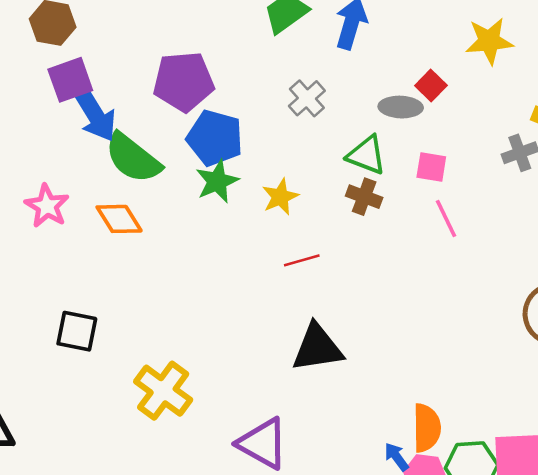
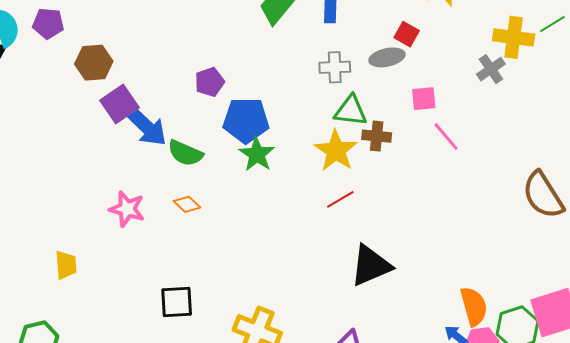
purple pentagon: (184, 82) -> (210, 82), size x0.6
gray cross: (307, 98) -> (335, 67), moved, turned -36
green triangle: (366, 155) -> (351, 111), moved
green semicircle: (133, 158) -> (185, 153), size x0.7
yellow star: (280, 197) -> (336, 151), moved, size x1.4
orange diamond: (119, 219) -> (187, 204), size x0.7

